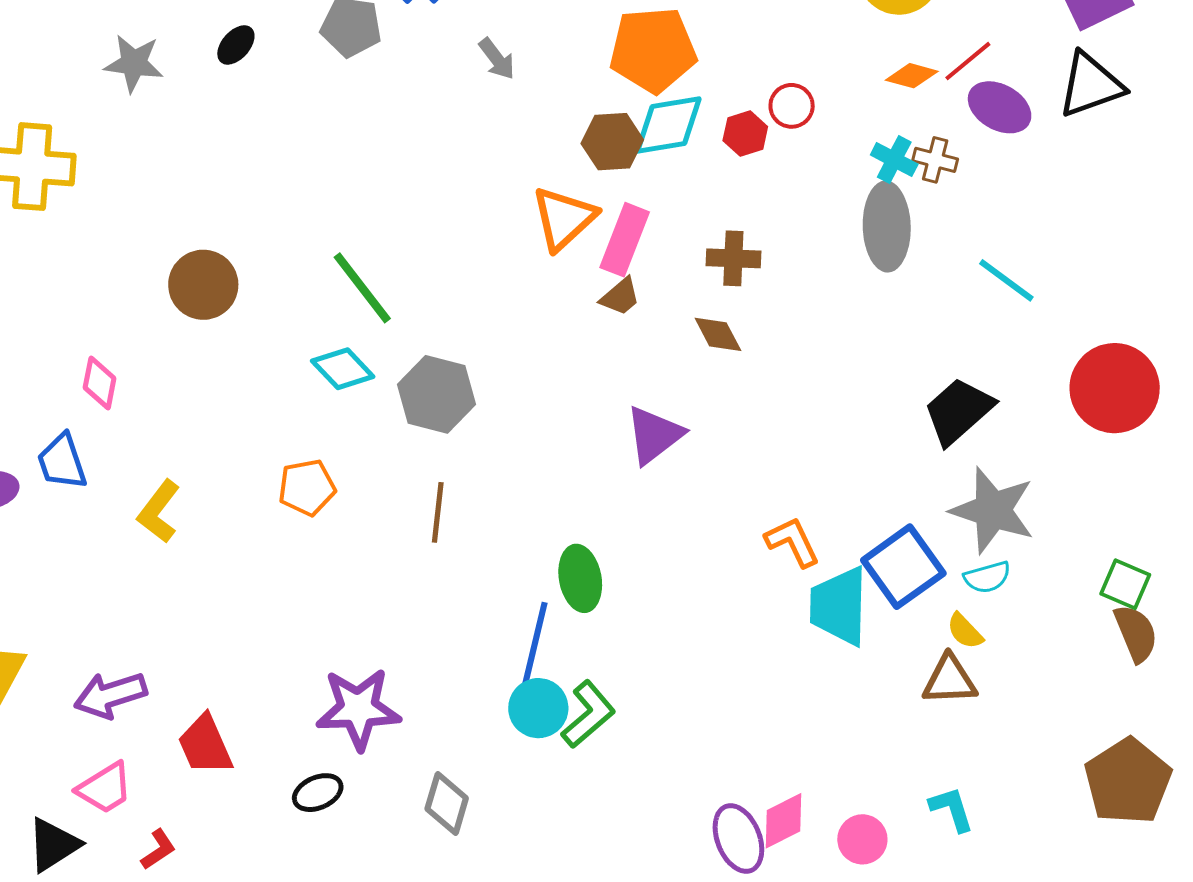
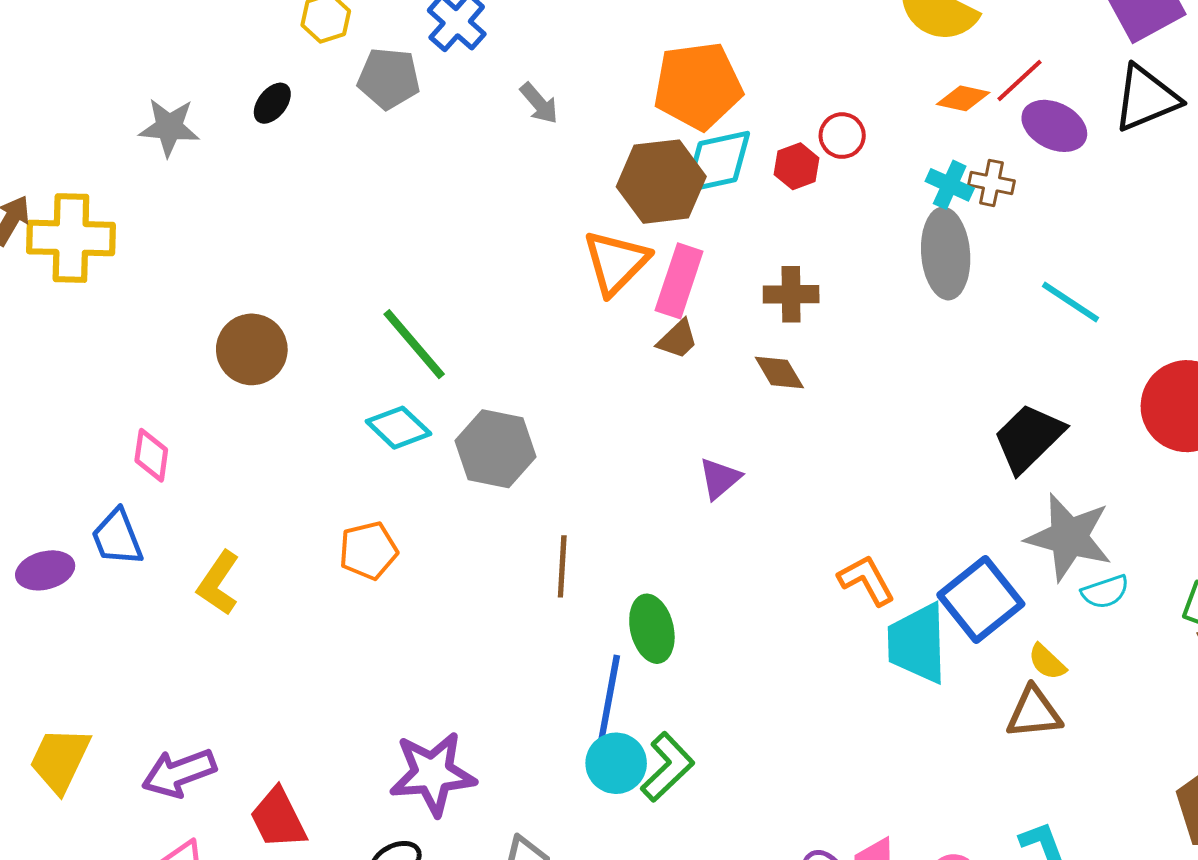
brown hexagon: (612, 142) -> (661, 182), size x1.4
purple triangle: (654, 435) -> (720, 478), size x0.7
brown line: (438, 512) -> (562, 566), moved
cyan semicircle: (987, 577) -> (1105, 592), moved

